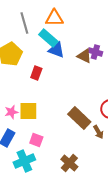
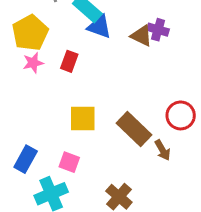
yellow square: (28, 111) -> (83, 118), moved
pink star: (11, 112) -> (33, 63), moved

